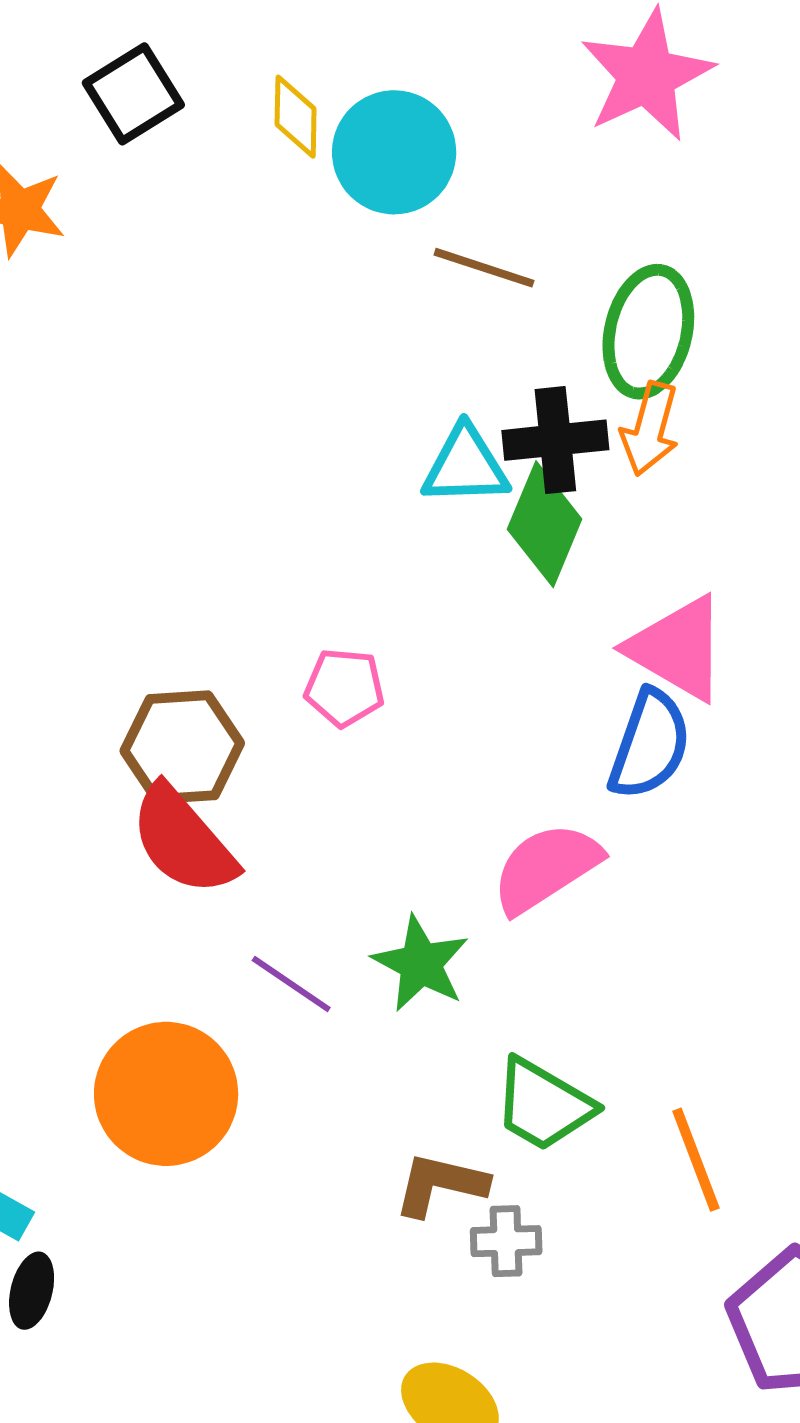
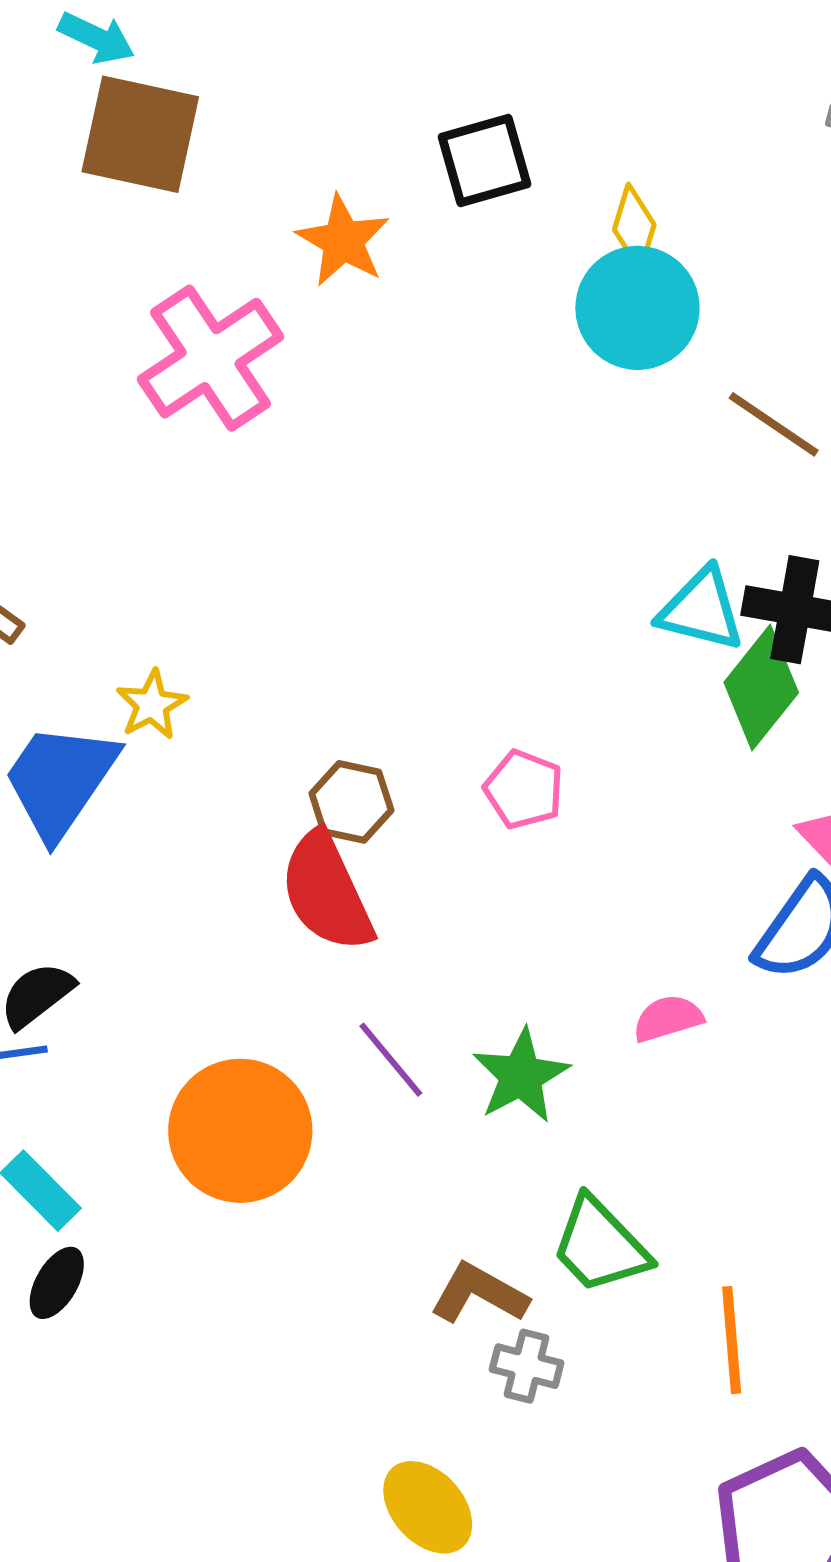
cyan circle: (394, 152) -> (637, 308), moved
brown hexagon: (182, 747) -> (351, 802), size x0.7
pink semicircle: (546, 868) -> (668, 1018), size x0.6

